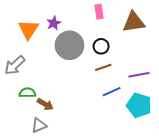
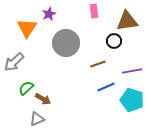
purple star: (54, 23) -> (49, 14), moved
black circle: (101, 46) -> (114, 41), moved
green semicircle: (27, 93) -> (26, 88), turned -42

